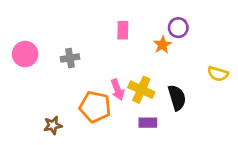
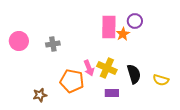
pink rectangle: (123, 30) -> (109, 27), moved, size x1.6
yellow semicircle: (218, 74) -> (161, 80), moved

